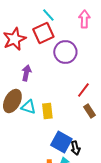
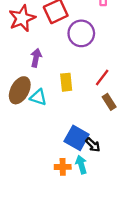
yellow rectangle: (47, 111) -> (66, 82), moved
black arrow: (75, 148) -> (93, 145), turned -32

